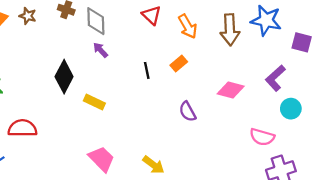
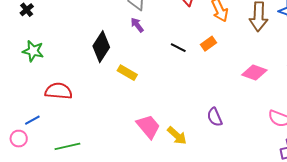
black line: (147, 70) -> (178, 48), turned -56
purple semicircle: (188, 112) -> (215, 117), moved
pink trapezoid: (102, 159) -> (148, 126), moved

